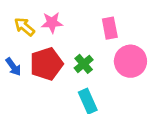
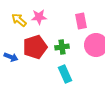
green cross: (84, 64) -> (62, 47), turned 32
blue arrow: (13, 67) -> (11, 57), moved, turned -32

